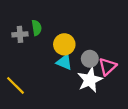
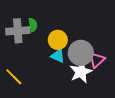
gray cross: (20, 34) -> (18, 31), size x1.6
gray circle: (90, 59) -> (81, 53), size x1.6

